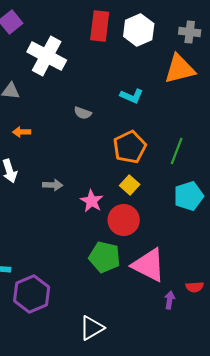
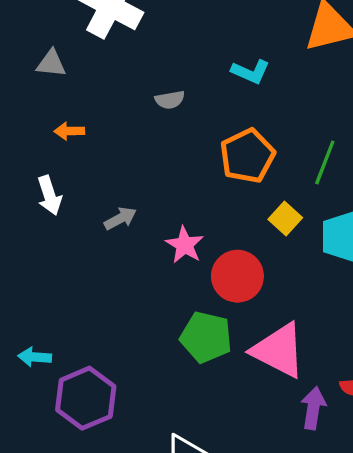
gray semicircle: (83, 113) -> (170, 100), turned -30
gray arrow: (53, 185) -> (120, 218), turned -30
yellow square: (130, 185) -> (285, 218), moved
purple arrow: (170, 300) -> (313, 408), size x1.4

